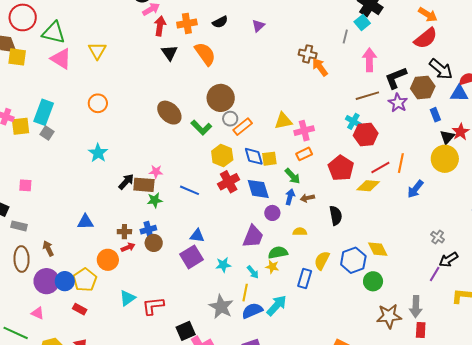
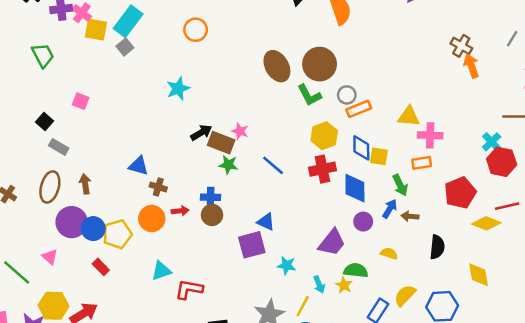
brown circle: (221, 98) -> (320, 64), moved
brown cross: (124, 232) -> (158, 187), moved
yellow diamond: (378, 249) -> (479, 275), moved

